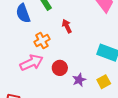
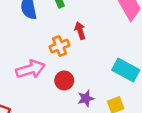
orange cross: (42, 41) -> (59, 46), moved

